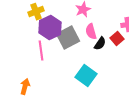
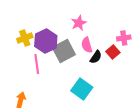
yellow cross: (36, 12) -> (25, 38), moved

